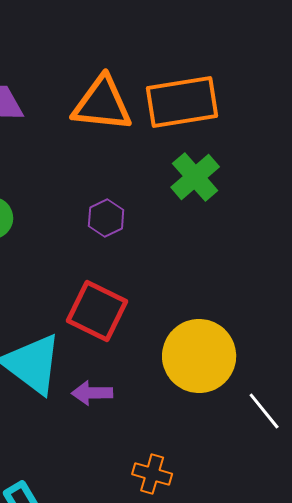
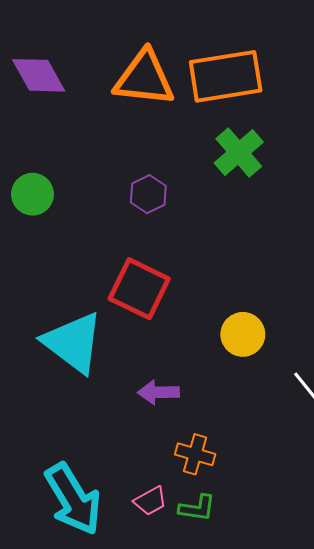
yellow circle: (199, 356) -> (243, 334), size x0.6
purple arrow: (92, 393) -> (158, 392), moved

